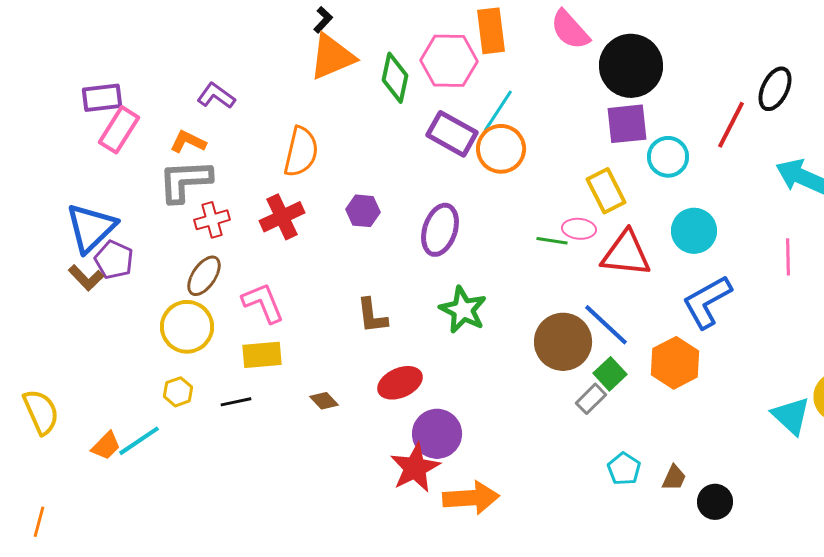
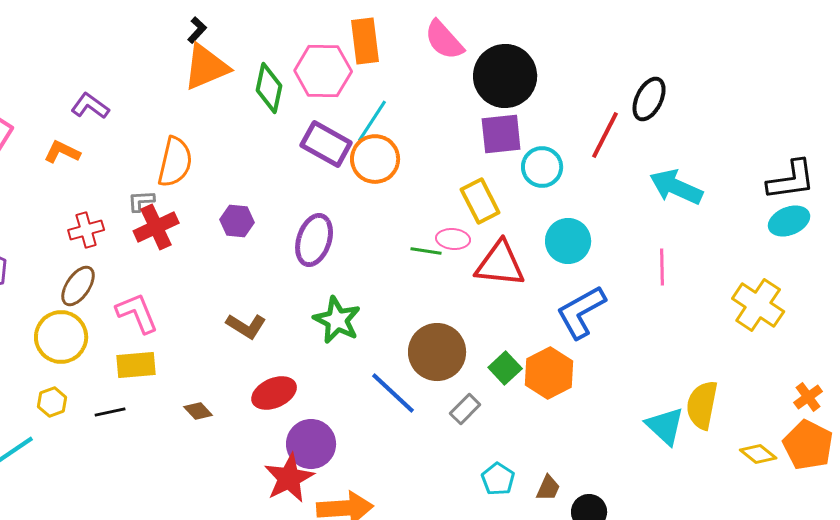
gray L-shape: (185, 181) -> (141, 201), moved, size x0.5
brown L-shape: (372, 316) -> (246, 326), turned -51
blue line: (606, 325) -> (393, 393), moved
green square: (610, 374) -> (505, 368), moved

